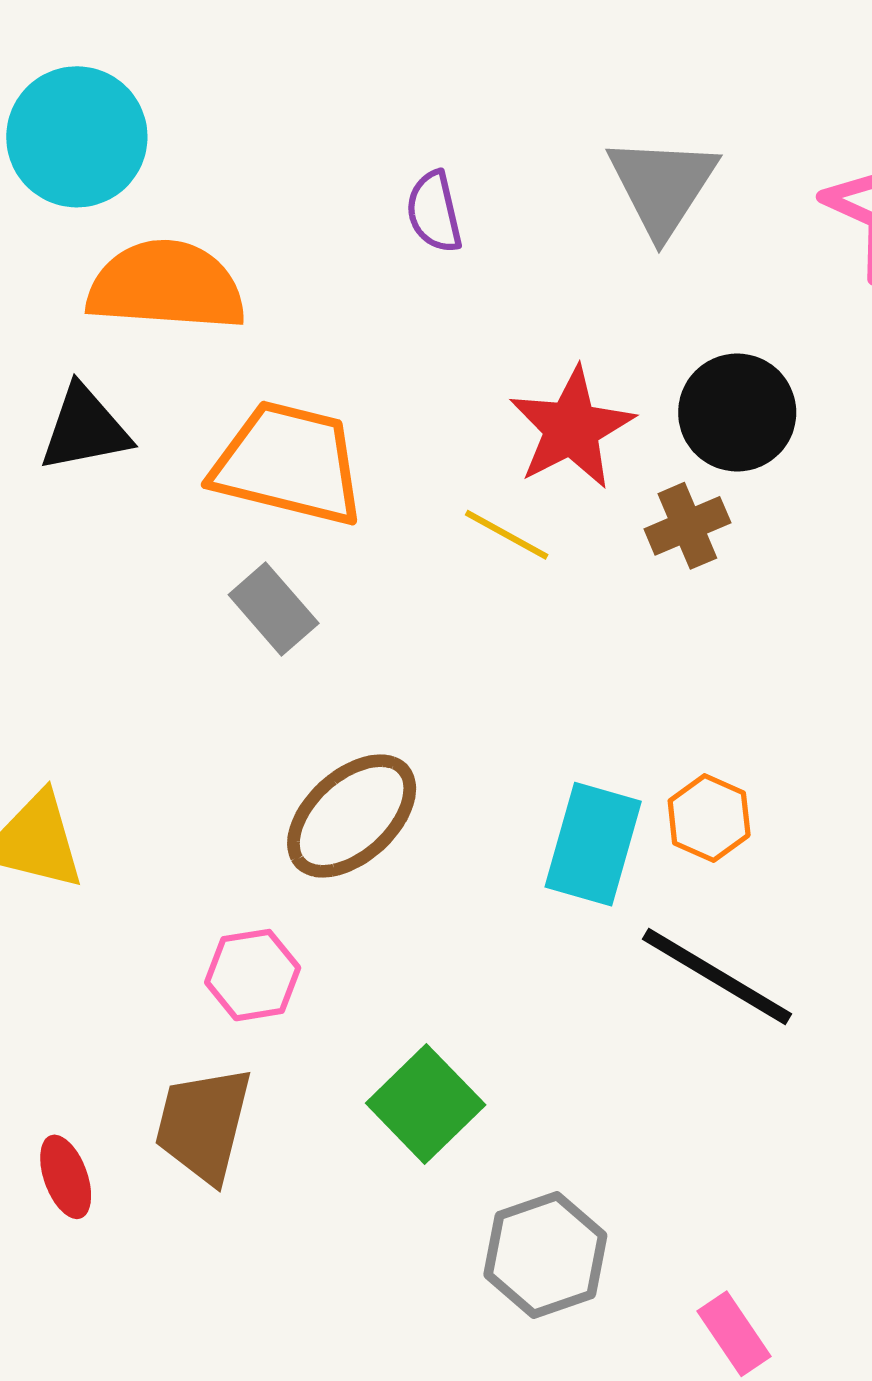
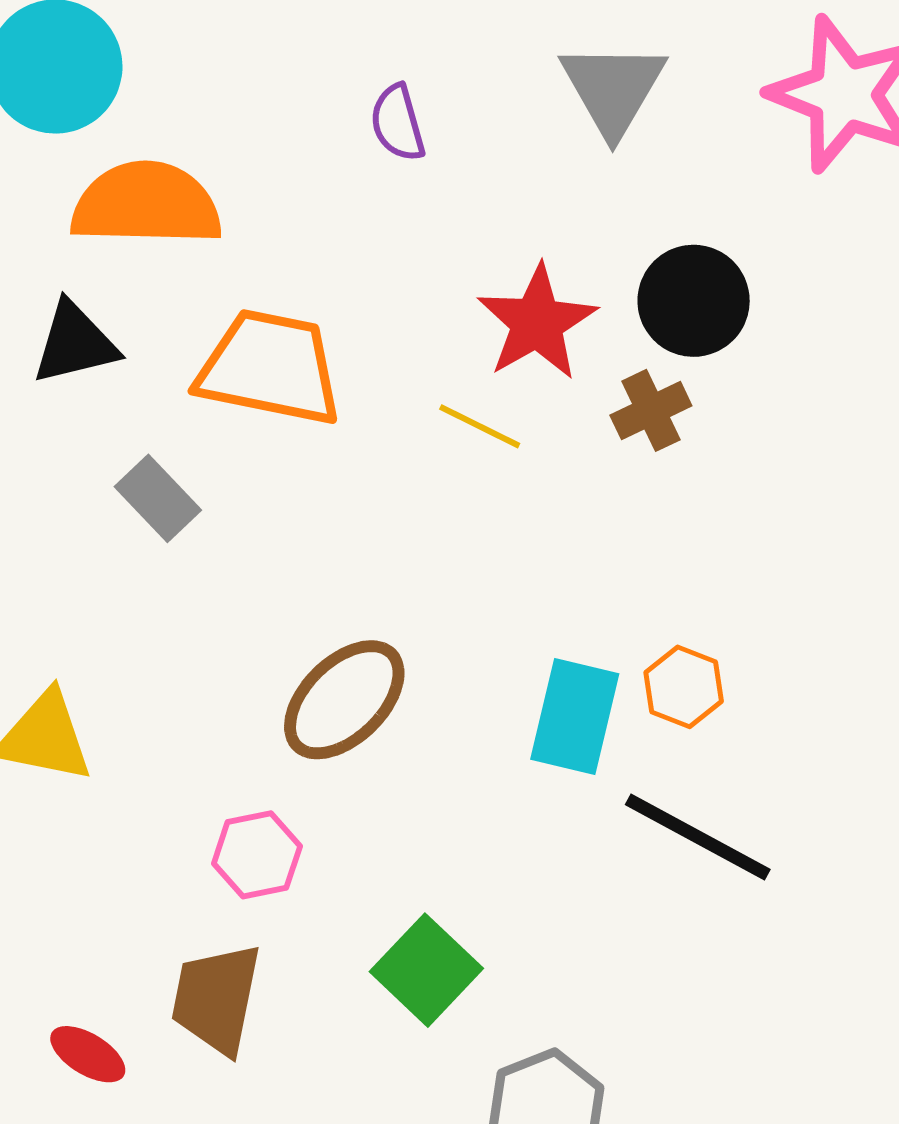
gray rectangle: (274, 609) -> (158, 498), moved
red ellipse: (66, 1177) -> (88, 1054), turned -36

